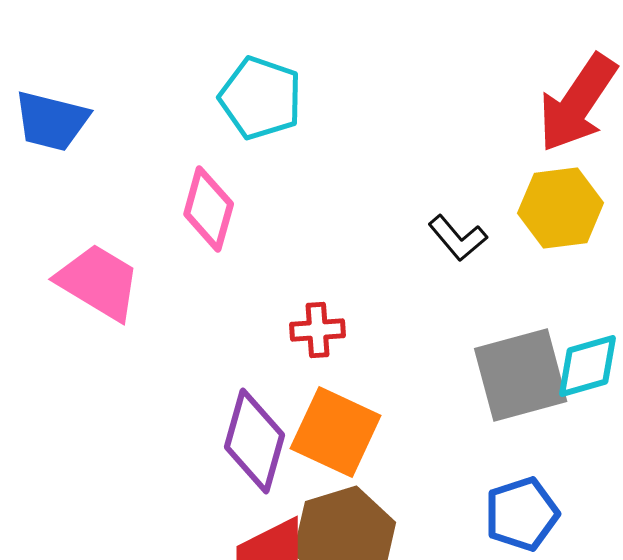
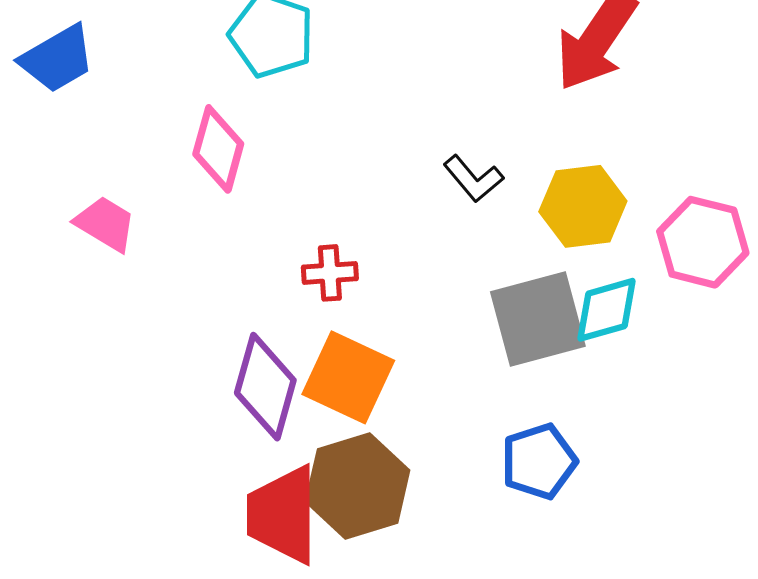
blue trapezoid: (52, 121) -> (57, 59), turned -44
yellow hexagon: (561, 208) -> (583, 206), moved
pink trapezoid: (99, 282) -> (106, 224), size x0.7

